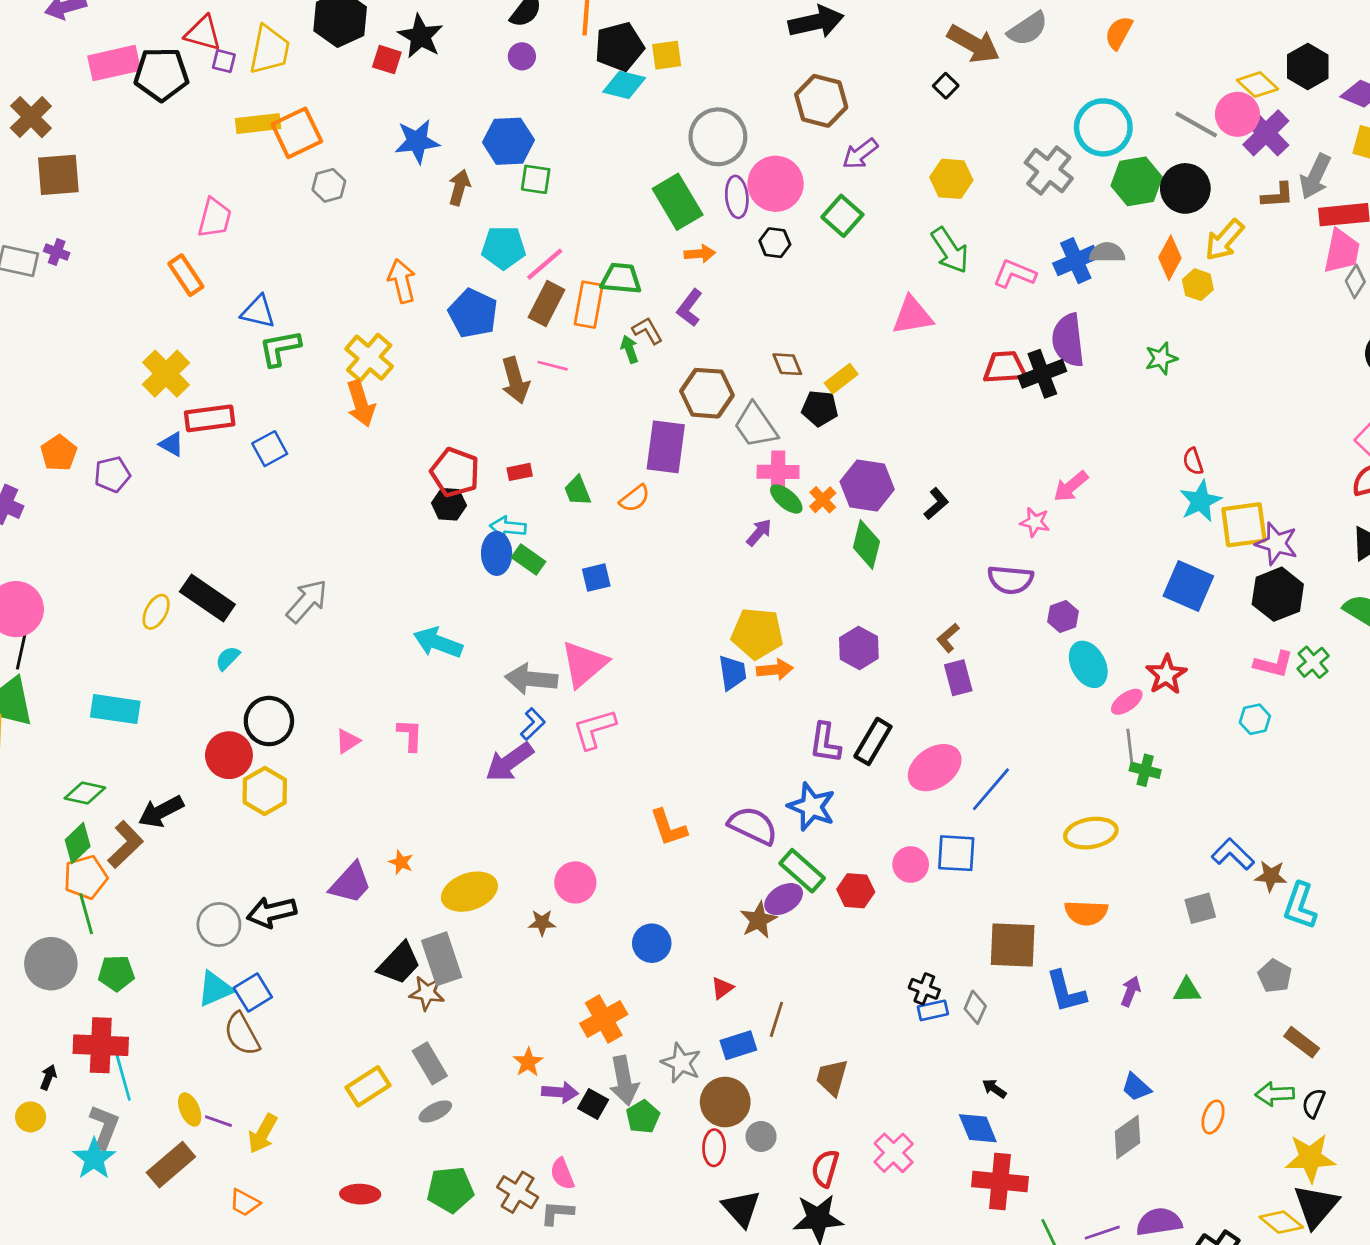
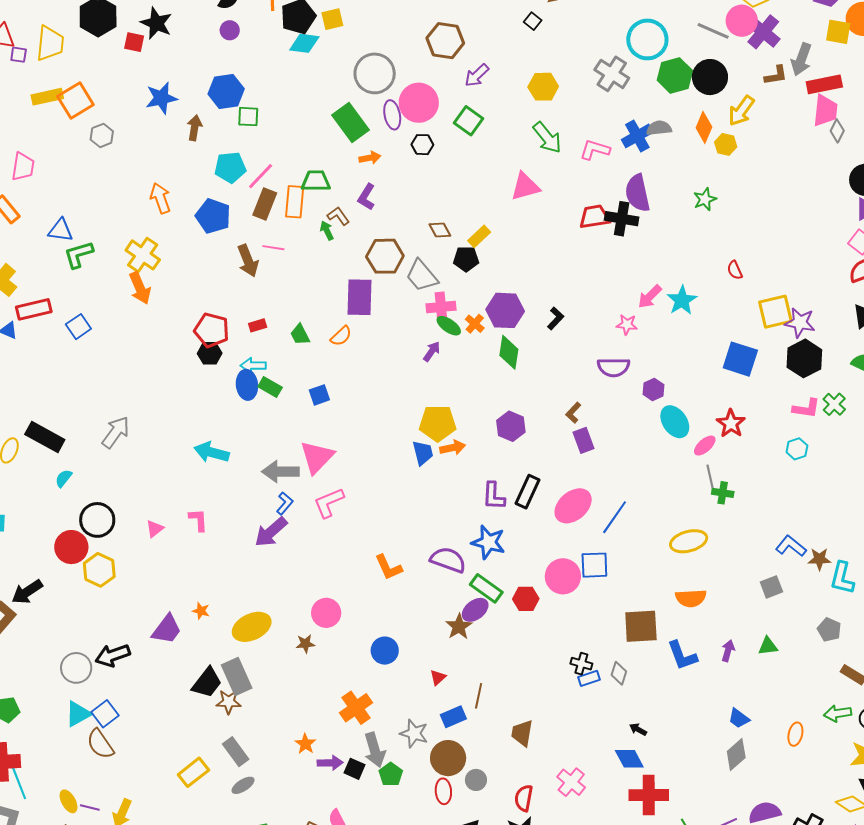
black cross: (1042, 374) -> (622, 219), turned 36
cyan star: (1200, 501) -> (682, 300), moved
pink circle: (911, 864) -> (563, 576), size x1.4

